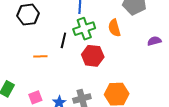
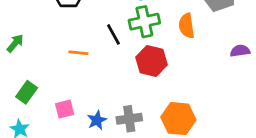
black line: (63, 40) -> (113, 34), turned -49

